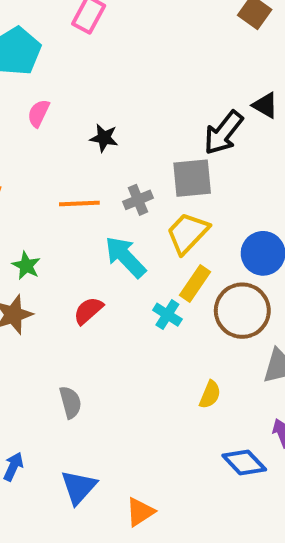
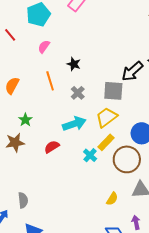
gray cross: (138, 200) -> (78, 93), moved, turned -32
orange line: (79, 203) -> (50, 81), moved, turned 66
cyan arrow: (125, 257) -> (74, 124), turned 105
yellow semicircle: (210, 395) -> (112, 199), moved
gray semicircle: (70, 402) -> (23, 200), moved

